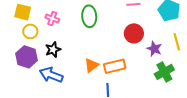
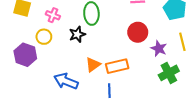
yellow circle: (30, 31) -> (44, 37), moved
black star: (53, 50) -> (77, 34), moved
blue arrow: (51, 75) -> (66, 81), moved

